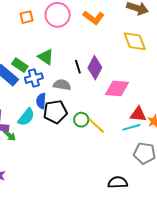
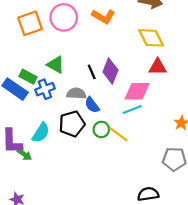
orange square: (27, 17) -> (30, 23), size x1.6
blue semicircle: (41, 101) -> (92, 105), moved, turned -35
red triangle: (138, 114) -> (158, 67), moved
cyan line: (131, 127) -> (132, 110), moved

